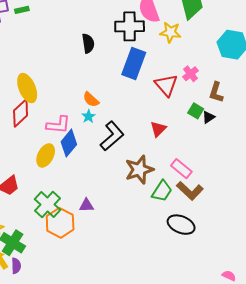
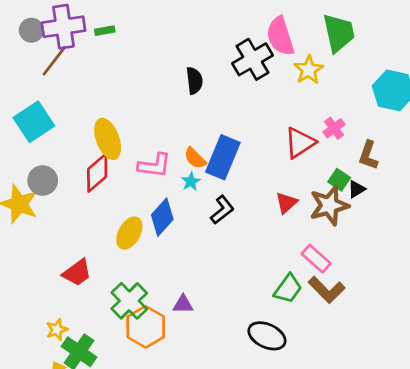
black cross: (130, 26) -> (252, 59), turned -32
yellow star: (170, 32) -> (309, 70), turned 30
blue rectangle: (134, 63) -> (223, 157), moved
red triangle: (166, 85) -> (300, 143), turned 35
pink L-shape: (58, 125) -> (154, 165), moved
black L-shape: (112, 136) -> (222, 210), size x0.7
brown star: (139, 170) -> (329, 205), moved
black ellipse: (181, 225) -> (267, 336), moved

